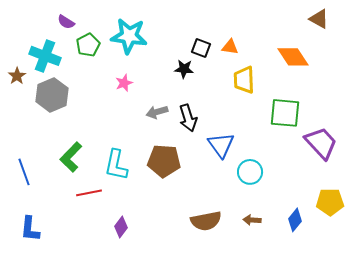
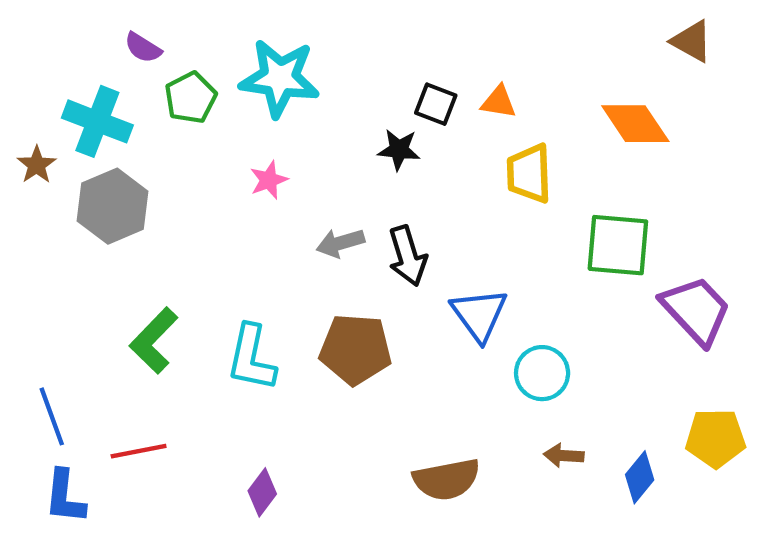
blue line: (24, 172) -> (52, 416), moved
red line: (89, 193) -> (139, 451), moved
brown arrow: (252, 220) -> (564, 456), moved

